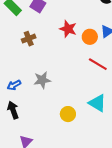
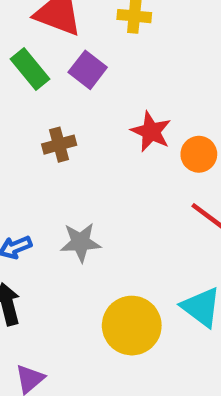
yellow circle: (68, 114) -> (132, 326), size x1.6

